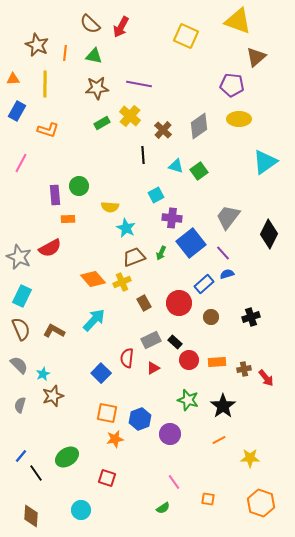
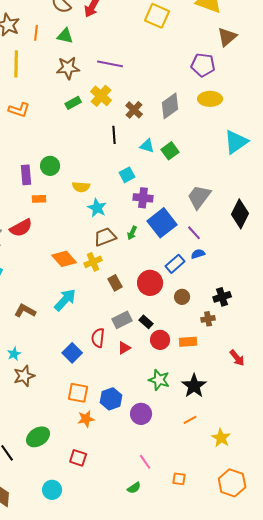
brown cross: (244, 369) -> (208, 319), moved
yellow star: (250, 458) -> (221, 438), turned 30

